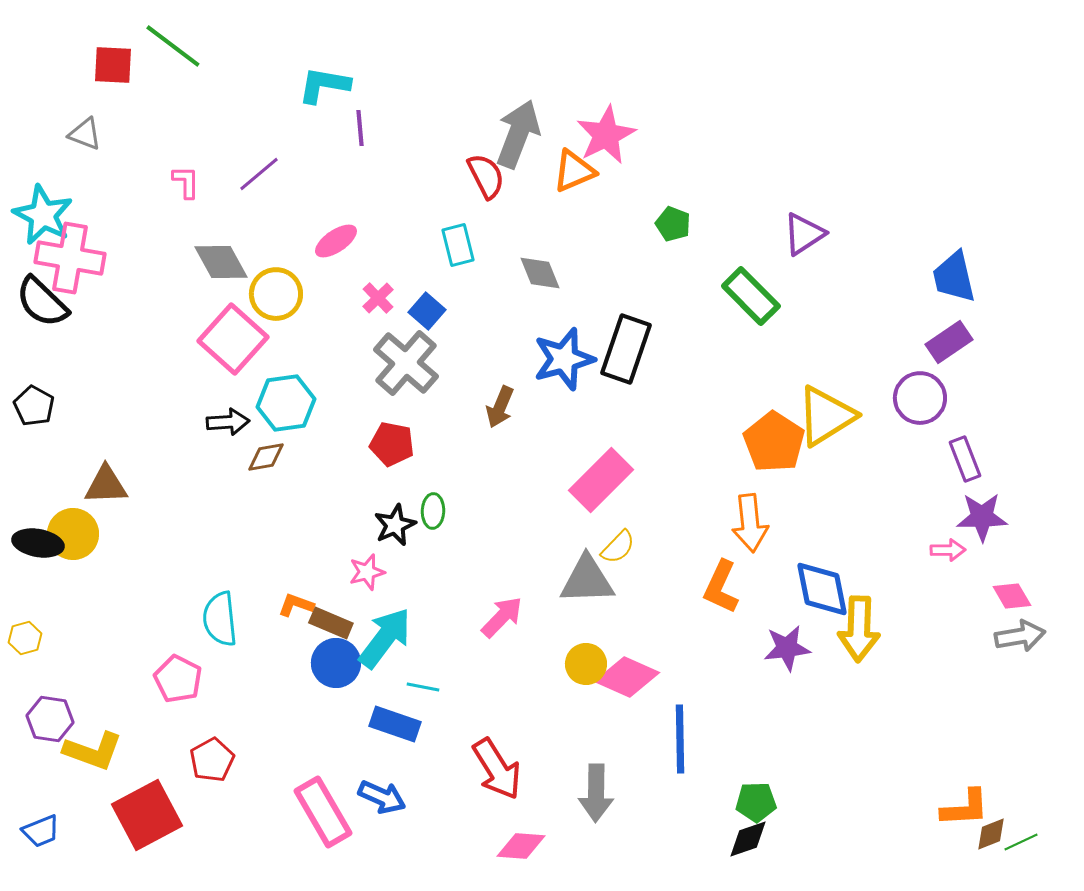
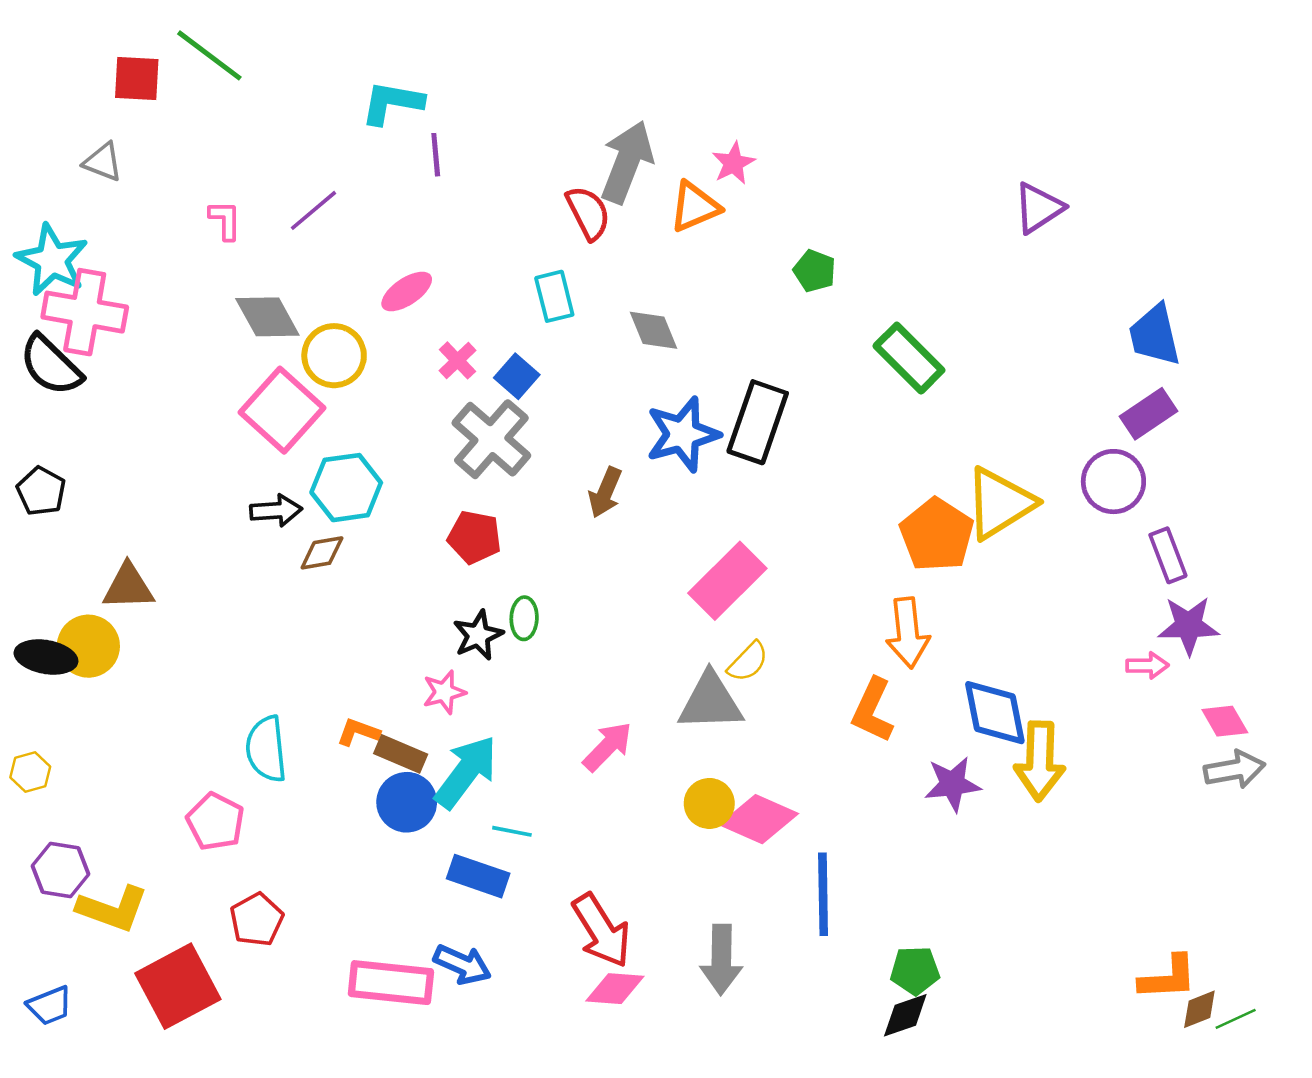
pink star: (606, 135) -> (733, 163), size x0.6
purple triangle: (804, 234) -> (1038, 208), moved
pink rectangle: (323, 812) -> (391, 983), turned -54
pink diamond: (521, 846) -> (615, 989), moved

